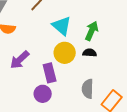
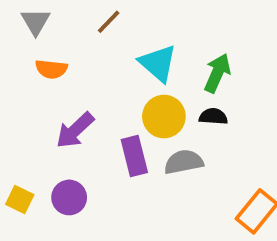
gray semicircle: (88, 89) -> (184, 162), moved, turned 78
purple circle: (43, 94) -> (69, 197), moved

